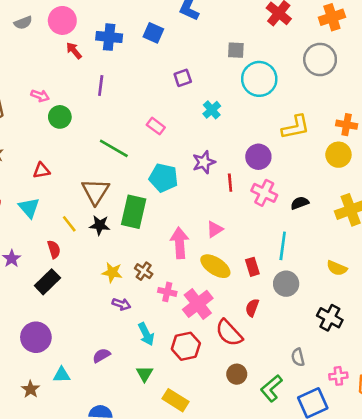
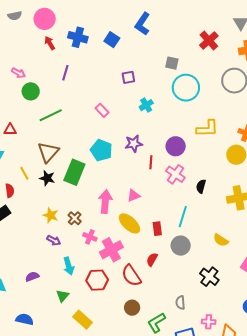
green line: (114, 148) -> (51, 115), moved, turned -65
black semicircle: (300, 203) -> (201, 186), turned -64

